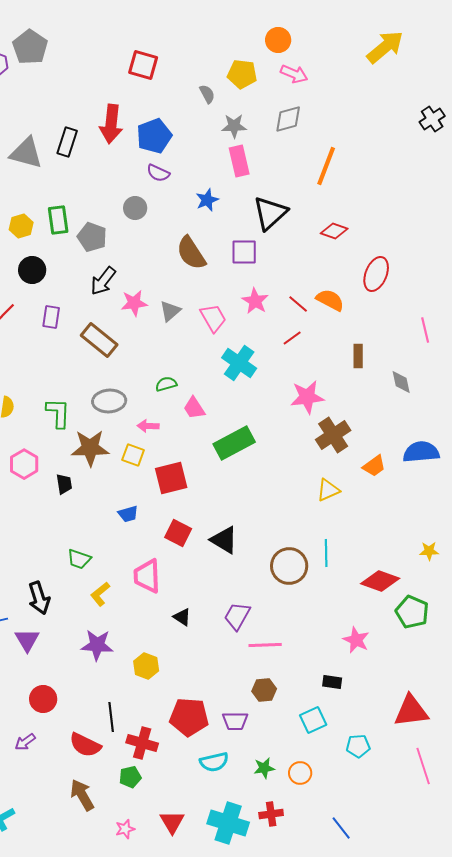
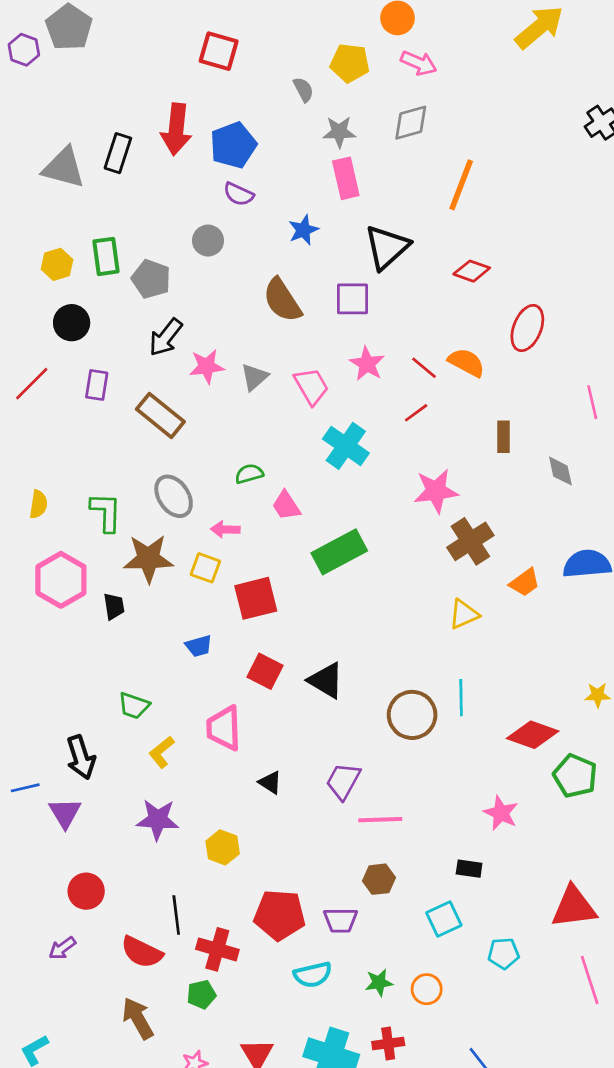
gray ellipse: (109, 401) -> (174, 496), turned 60
pink hexagon: (24, 464) -> (61, 580), size x1.4

